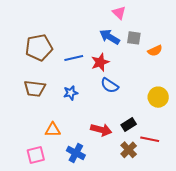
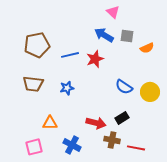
blue semicircle: (110, 85) -> (124, 87), moved
red line: (150, 139) -> (136, 148), moved
brown cross: (129, 150) -> (112, 140), moved, turned -35

